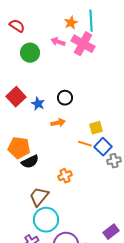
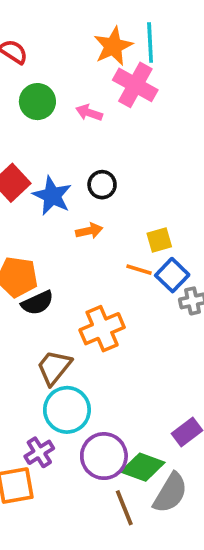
orange star: (71, 23) -> (113, 46), size x1.5
pink arrow: (58, 42) -> (89, 113), moved
blue star: (38, 104) -> (52, 196), size x1.5
orange cross: (65, 176) -> (102, 329), size x1.6

